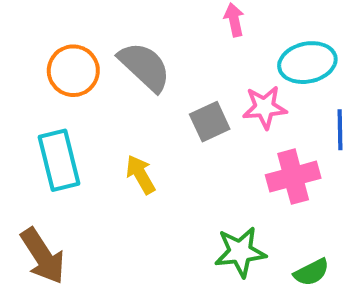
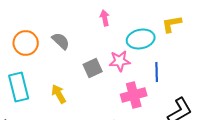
gray semicircle: (145, 67) -> (61, 41), size x0.7

